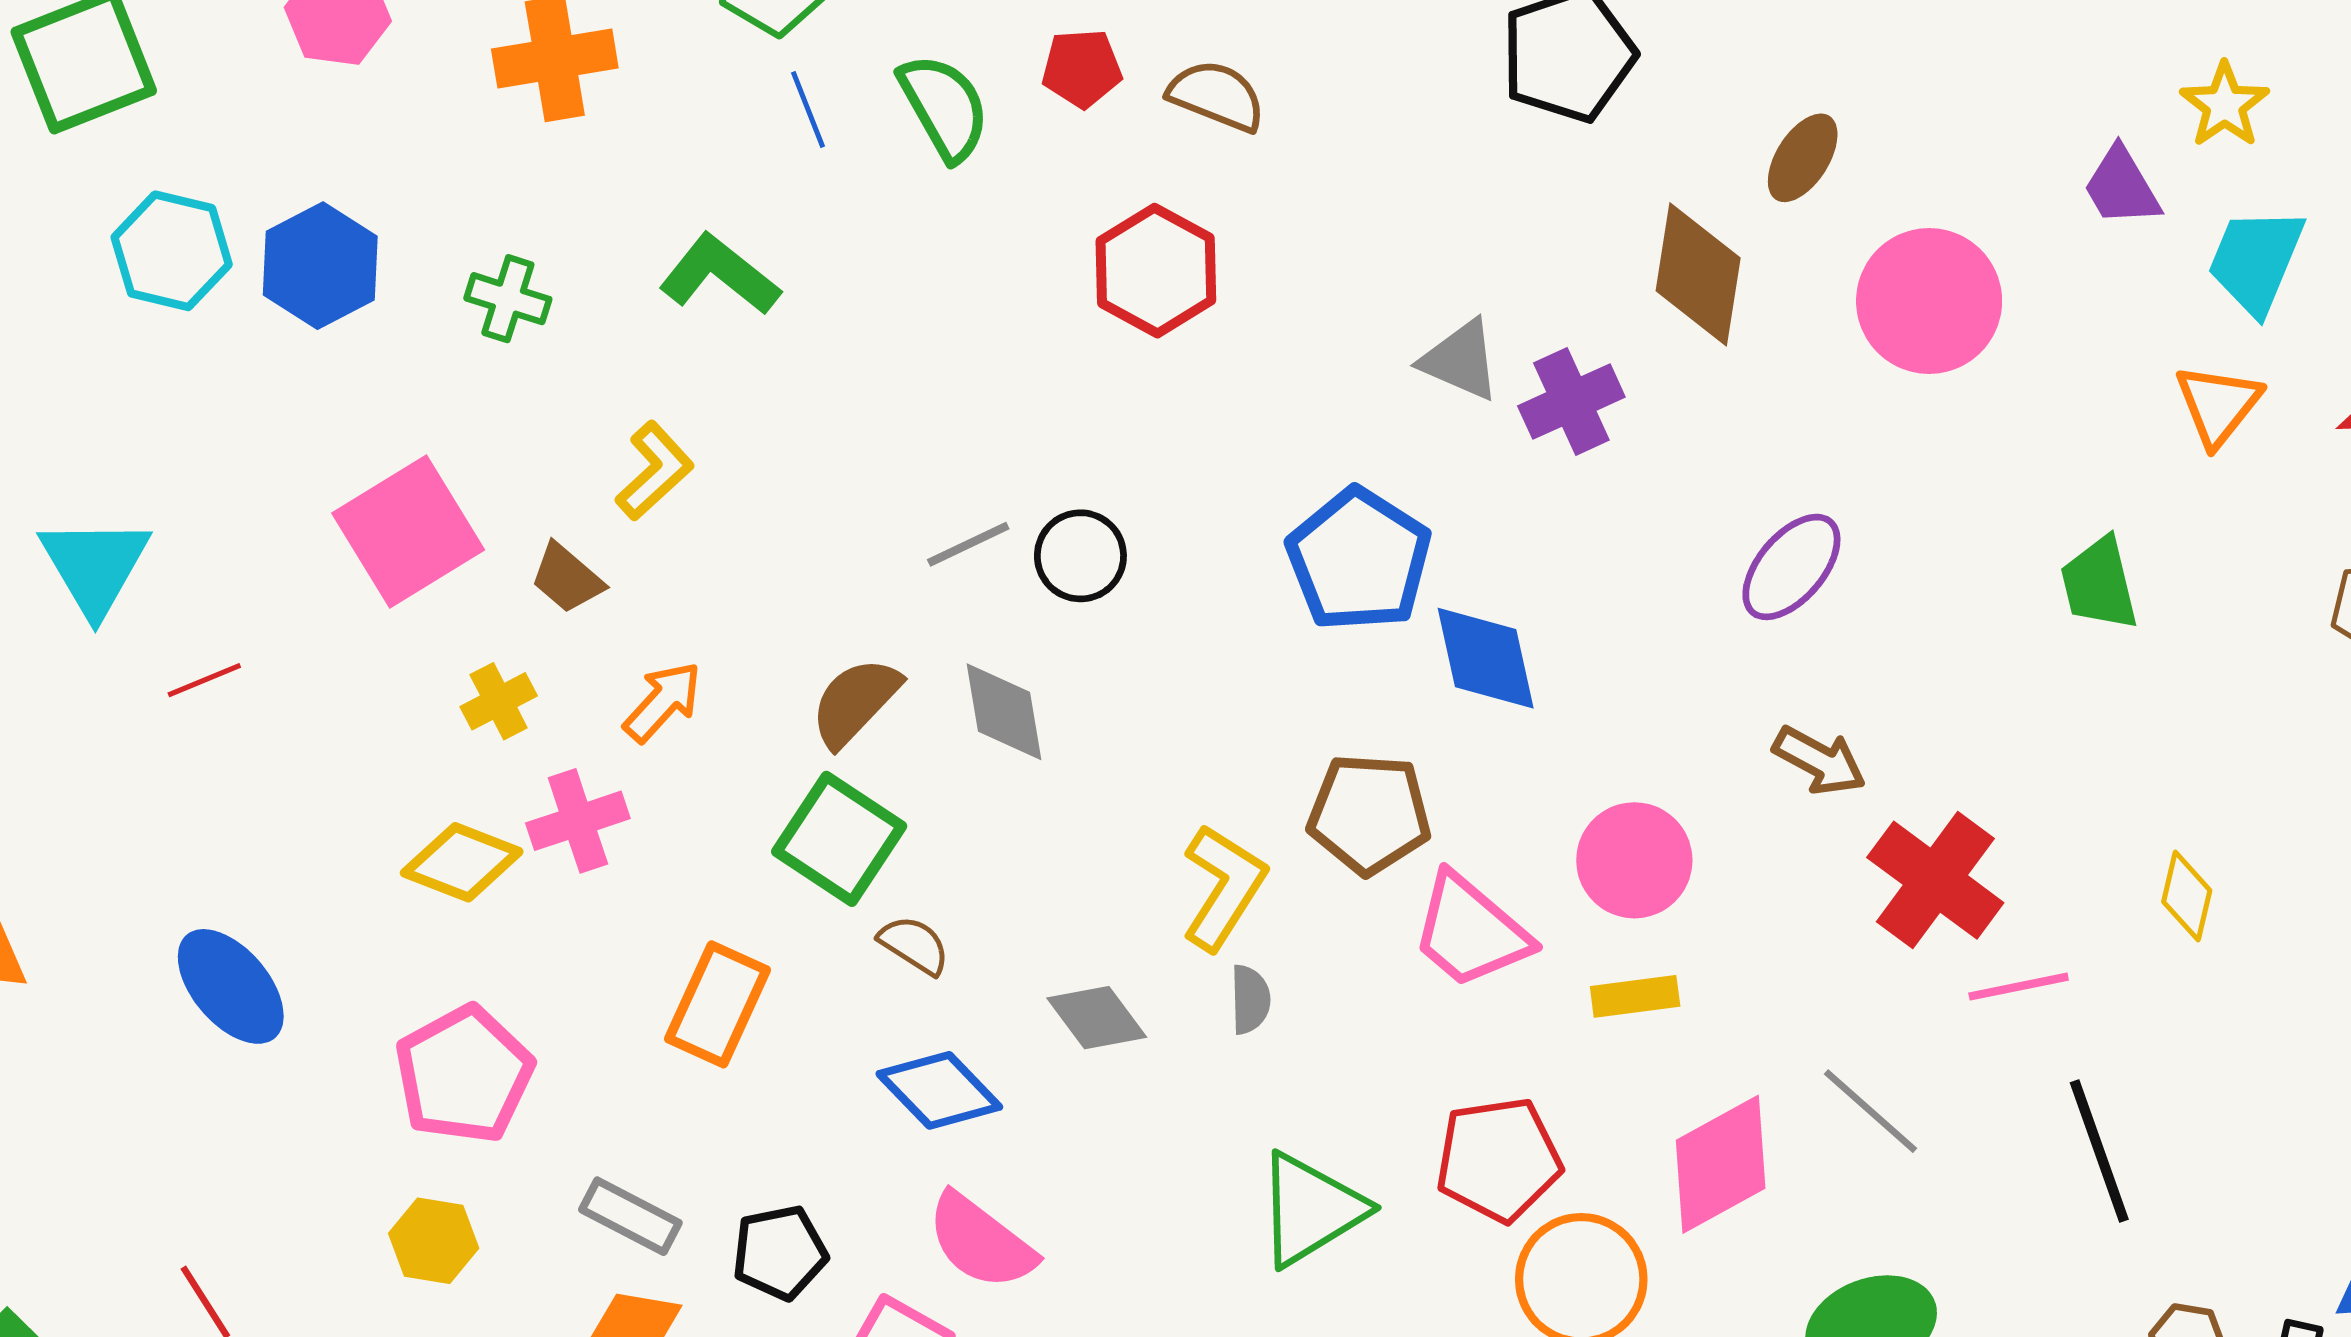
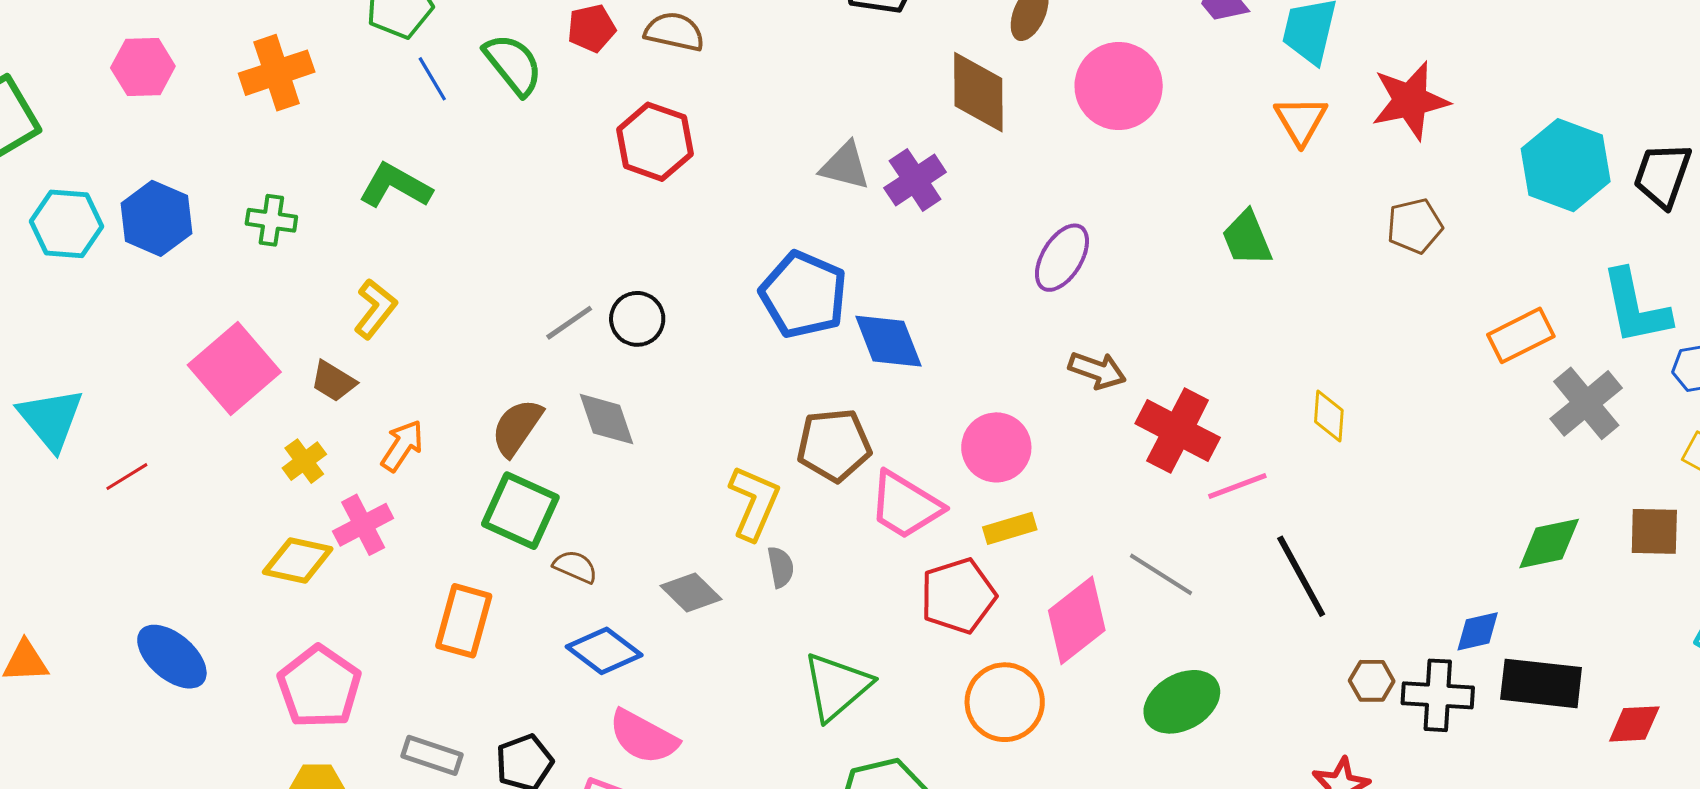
red pentagon: (1499, 1160) -> (958, 596), moved

